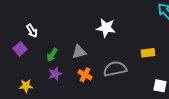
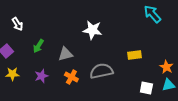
white arrow: (32, 31) -> (17, 24), moved
green arrow: (52, 55) -> (38, 46), moved
yellow star: (26, 86) -> (12, 74), moved

